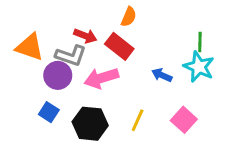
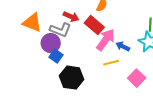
pink arrow: (101, 78) -> (106, 40), moved, turned 140
blue square: (49, 112) -> (56, 56), moved
yellow line: (138, 120) -> (111, 63), moved, turned 49

